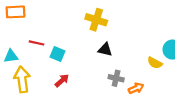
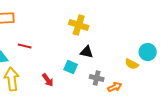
cyan square: (57, 54) -> (71, 67), moved
red arrow: (62, 81) -> (48, 80), turned 96

